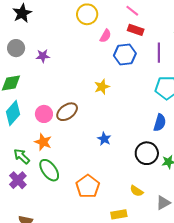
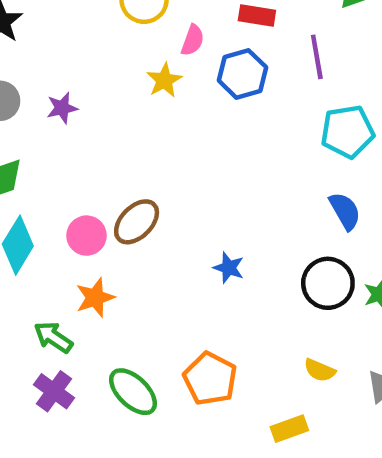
yellow star: (102, 87) -> (164, 80), moved
blue semicircle: (160, 123) -> (345, 211), turned -36
orange star: (43, 142) -> (95, 298), turned -30
green ellipse: (49, 170) -> (133, 392), moved

